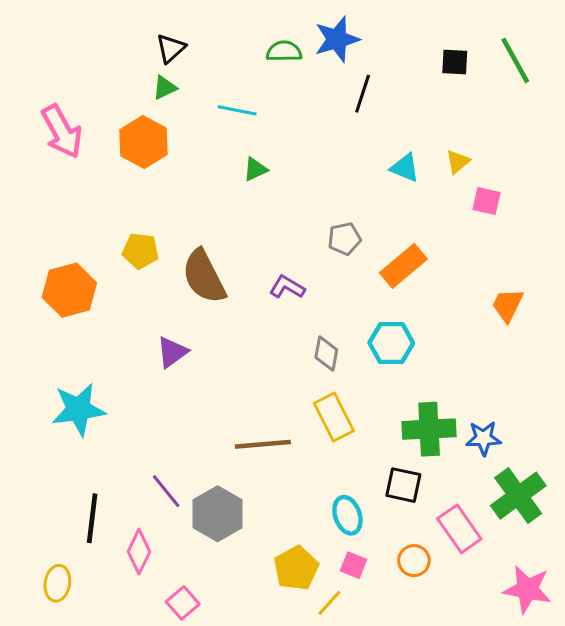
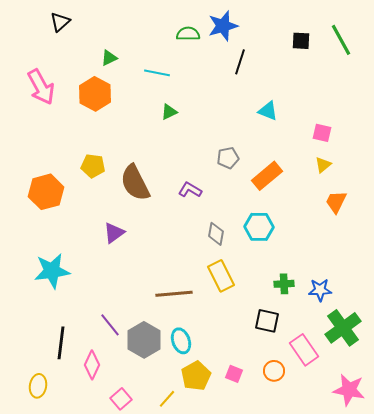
black triangle: (171, 48) -> (60, 22), moved
yellow triangle: (458, 162) -> (323, 165), moved
green cross: (429, 429) -> (284, 284), size x0.6
cyan ellipse: (347, 515) -> (181, 341), moved
yellow line: (329, 603) -> (167, 399), moved

